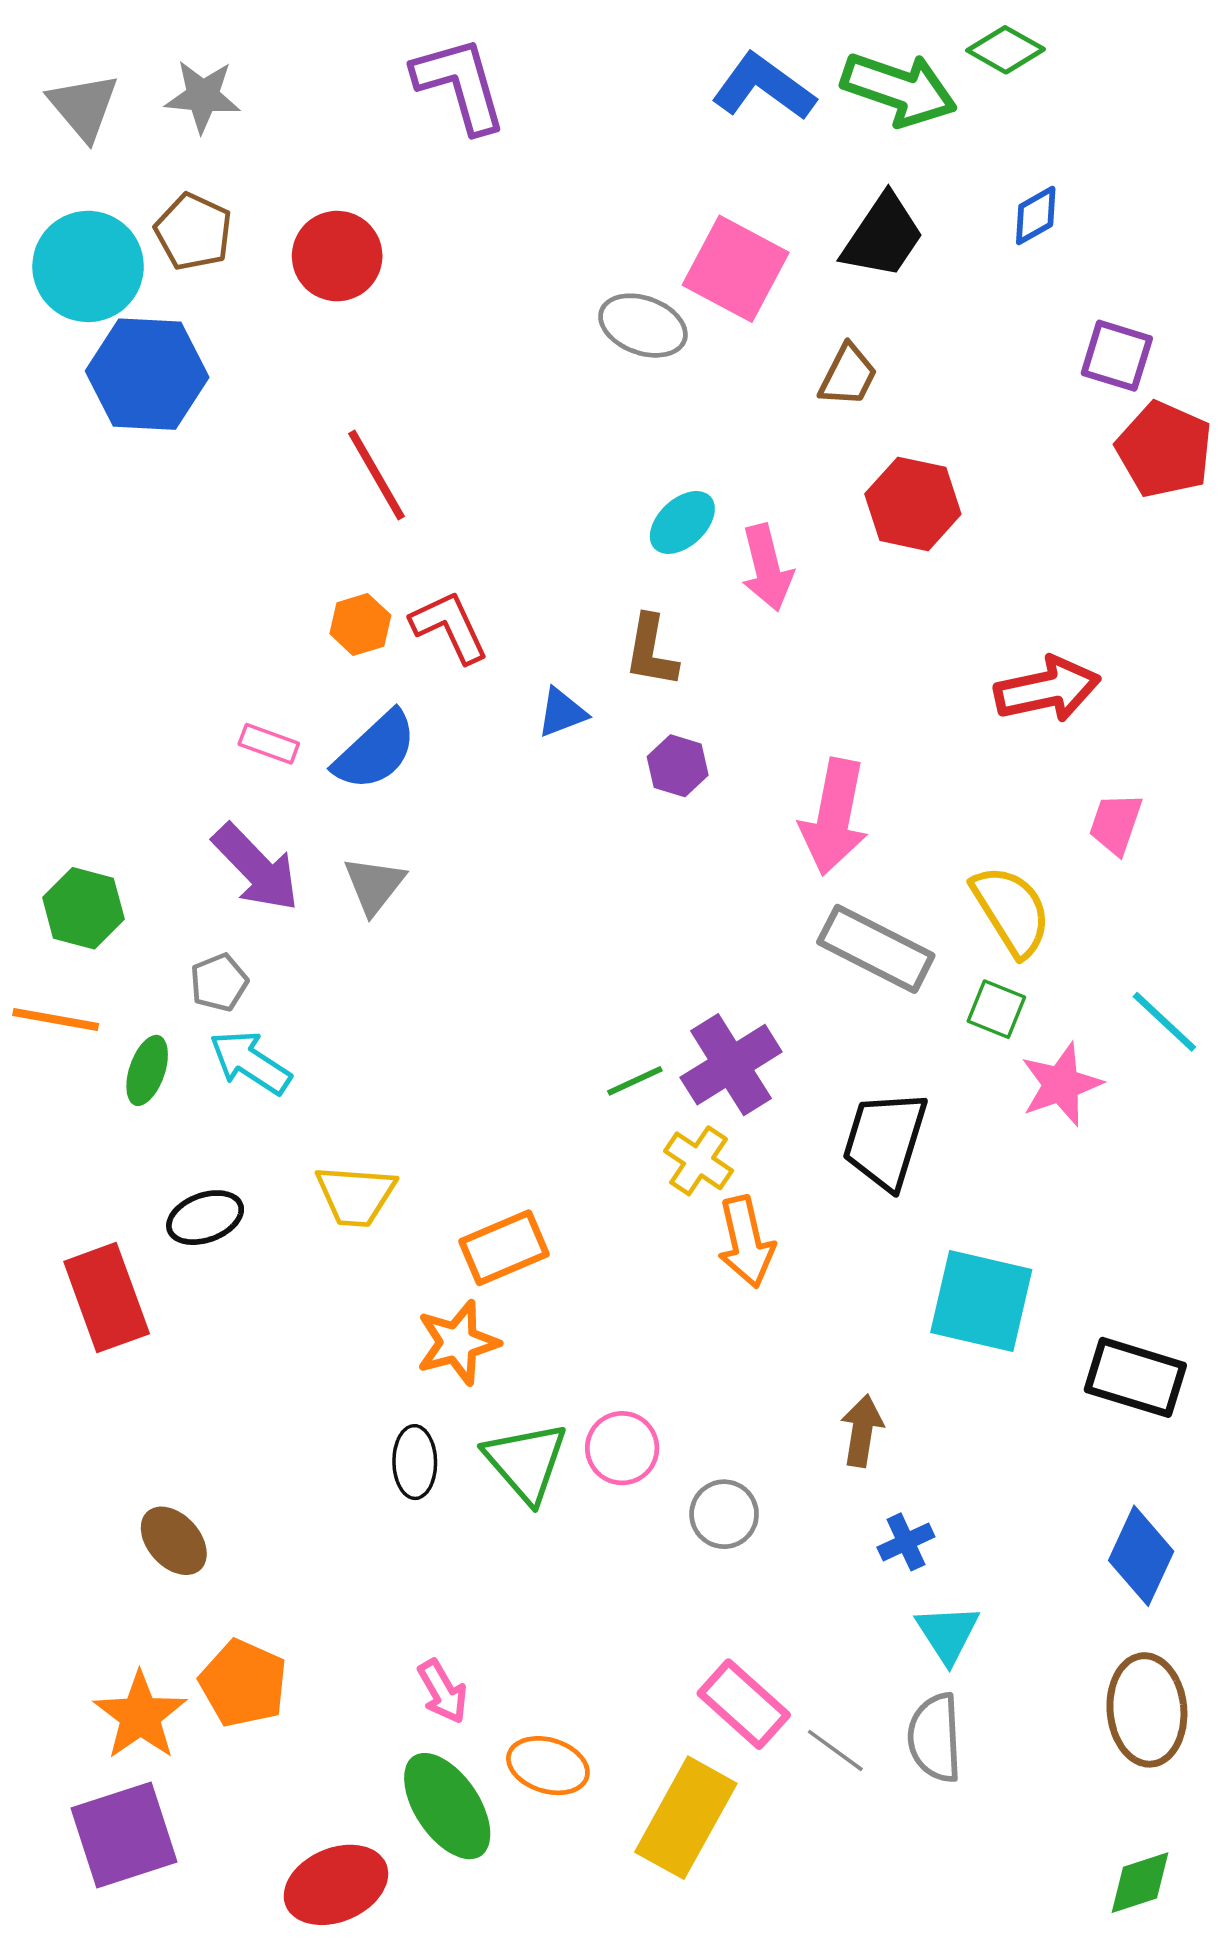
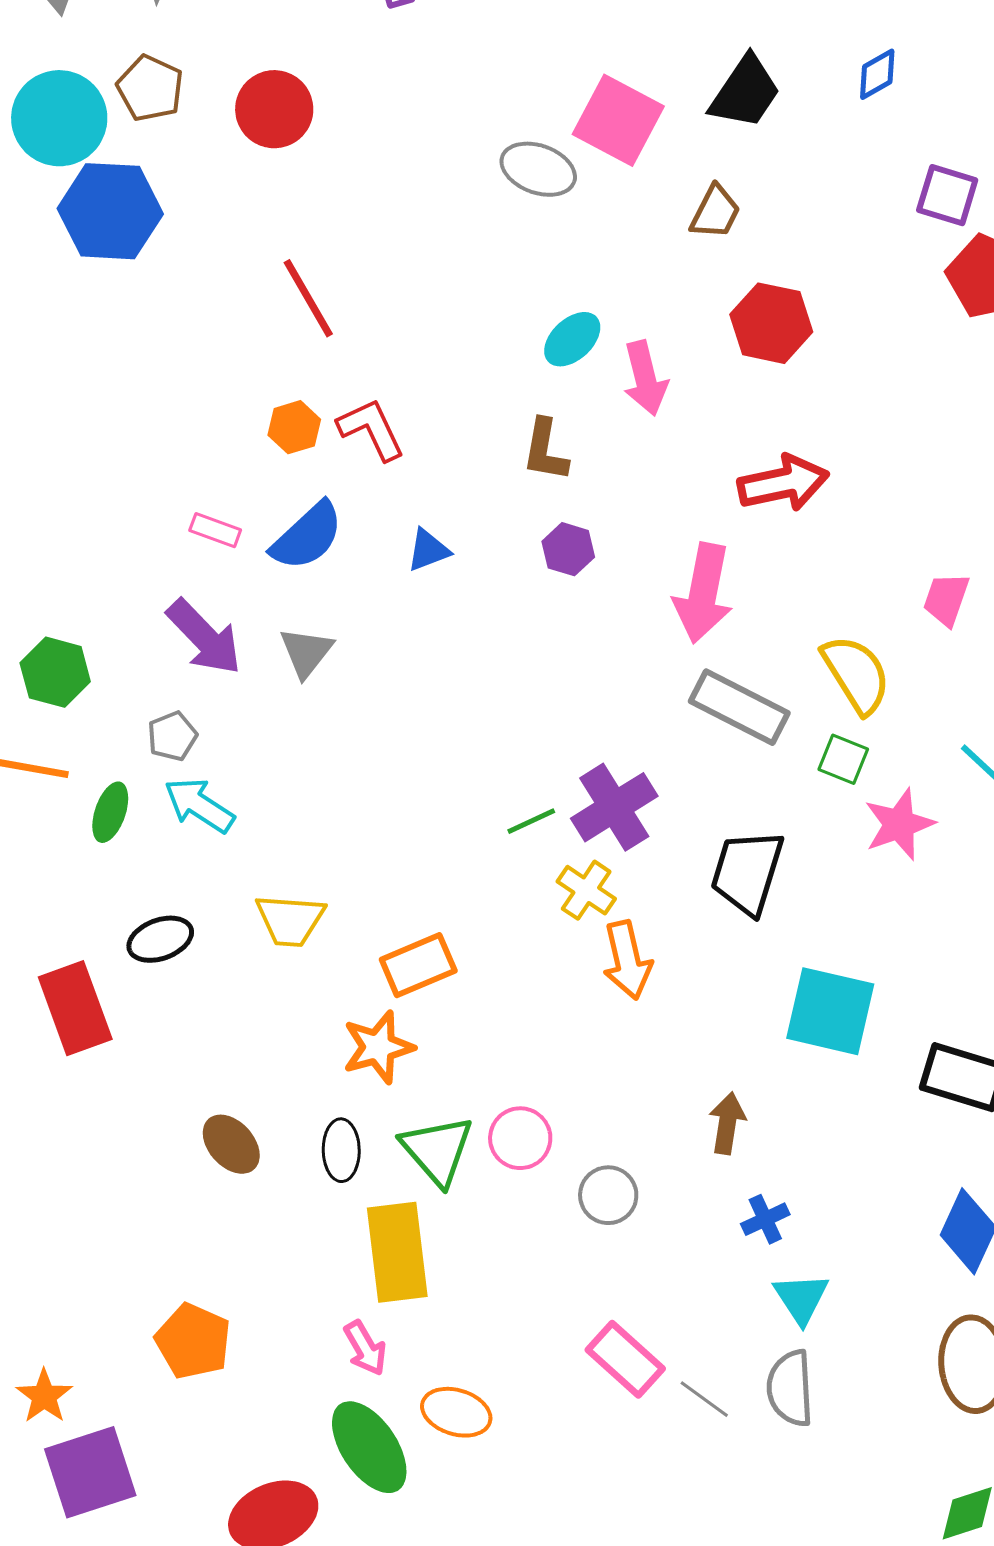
red arrow: (1047, 689) -> (783, 483), moved
blue triangle: (562, 712) -> (428, 550), moved
brown ellipse: (174, 1541) -> (231, 1144), moved
orange star: (140, 1716) -> (44, 1396), moved, size x0.7
yellow rectangle: (686, 1818) -> (397, 1252), moved, turned -36

